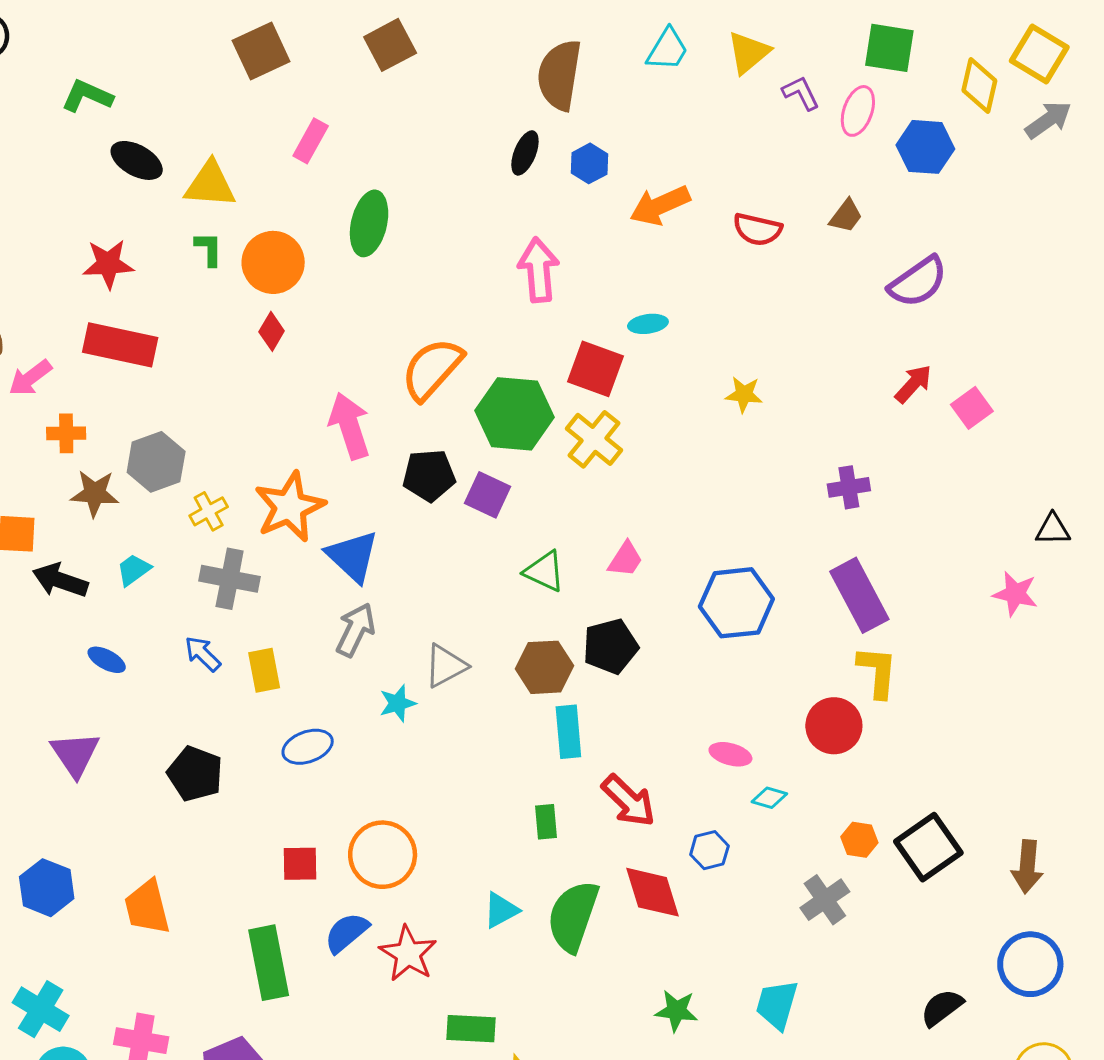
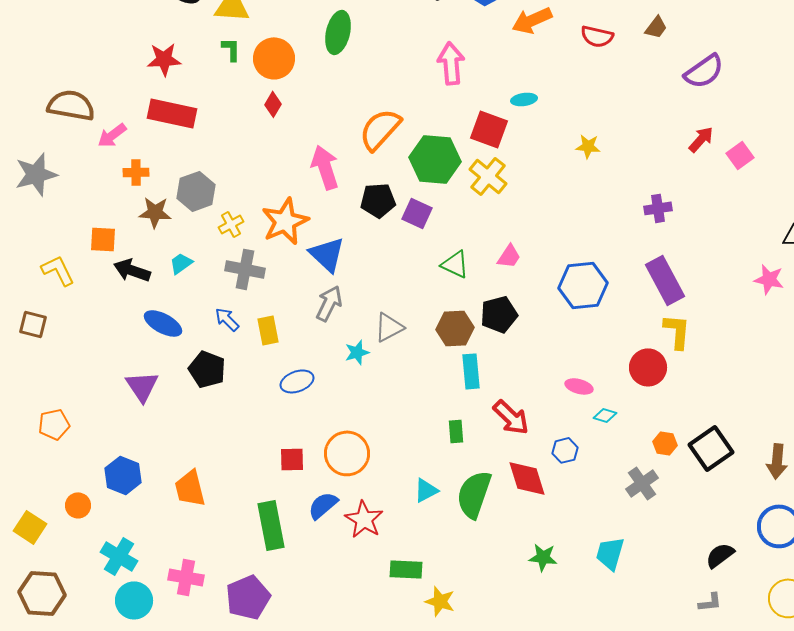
blue ellipse: (107, 660) -> (163, 323), size x1.5
black pentagon: (195, 774) -> (207, 369), moved

